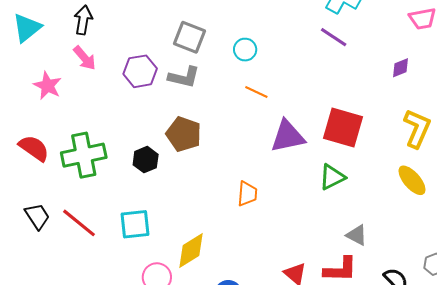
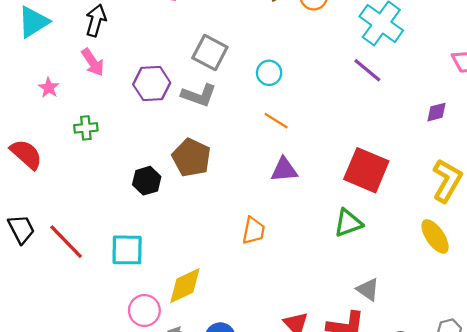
pink star: (47, 86) -> (49, 88), size x0.7
purple triangle: (288, 136) -> (284, 170), moved, size x0.7
green cross: (84, 155) -> (86, 128), moved, size x0.5

